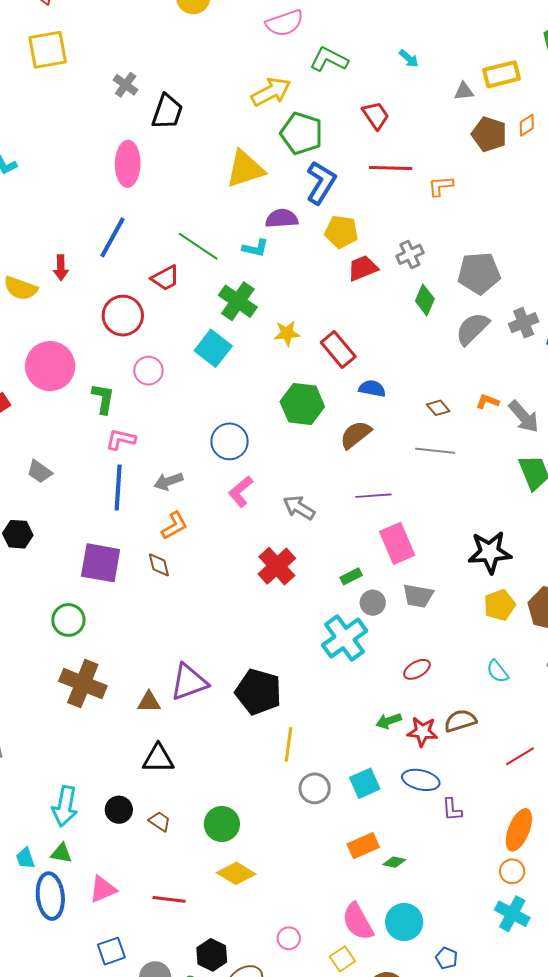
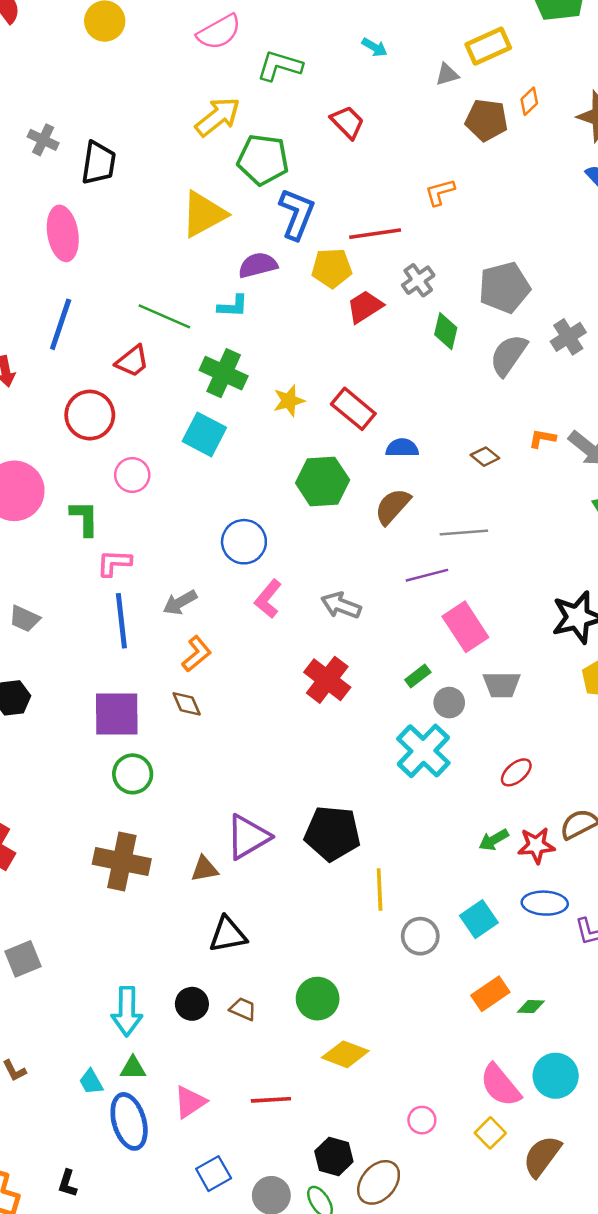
red line: (391, 168) -> (375, 234), moved
gray line: (435, 451) -> (464, 532), moved
green circle: (68, 620) -> (133, 774), moved

